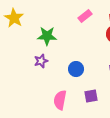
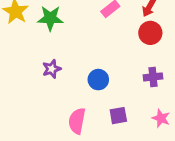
green star: (47, 36) -> (50, 18), moved

